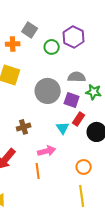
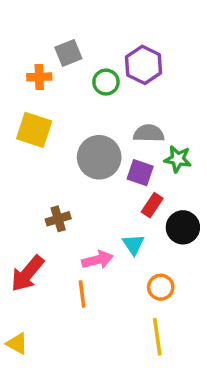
gray square: (30, 30) -> (68, 53), turned 35
cyan triangle: (63, 128) -> (133, 244), moved

